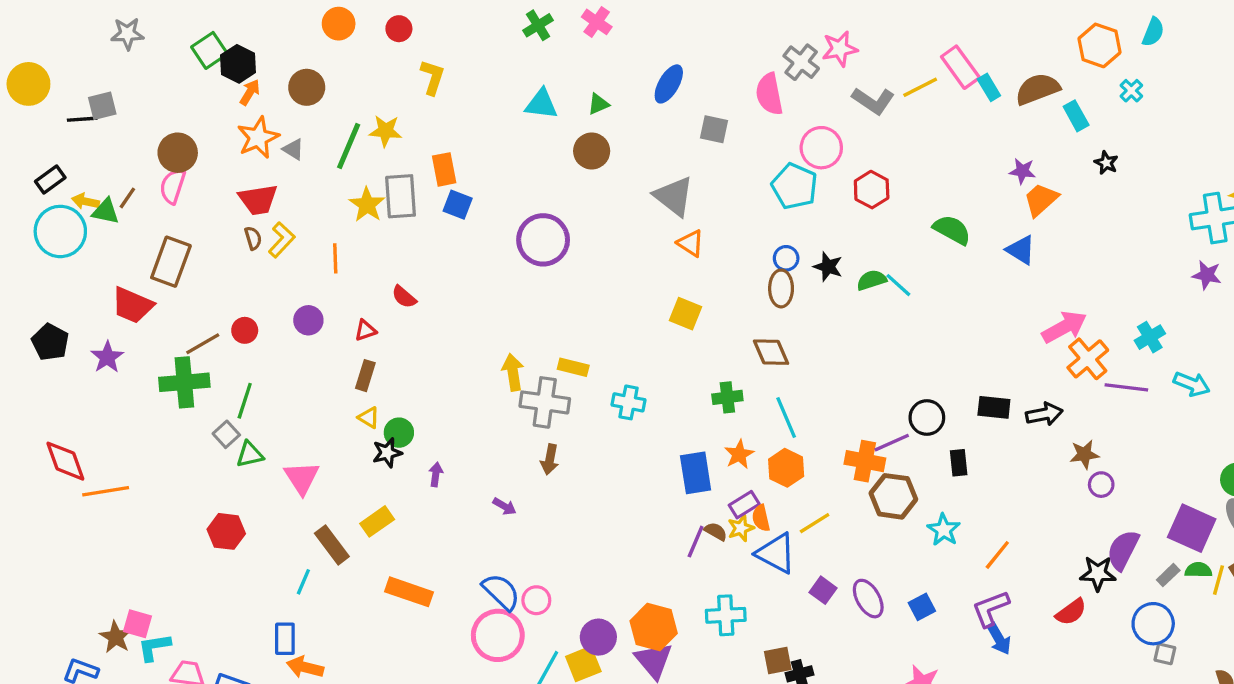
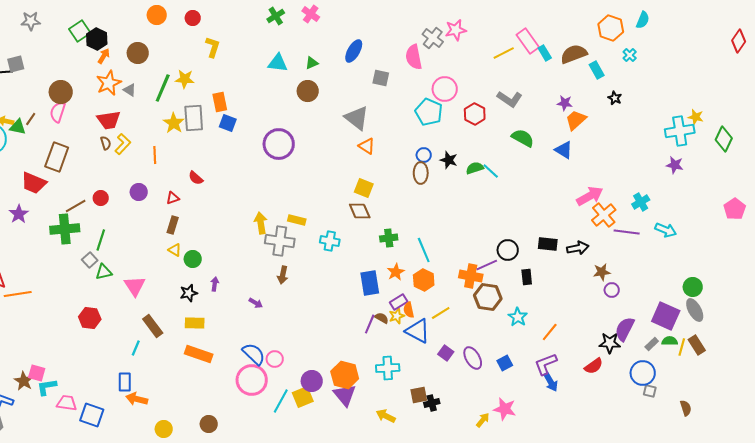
gray L-shape: (873, 101) -> (510, 99), moved
brown diamond: (771, 352) -> (360, 211), moved
black star: (387, 453) -> (189, 293), moved
yellow rectangle: (377, 521) -> (195, 323), moved, turned 36

